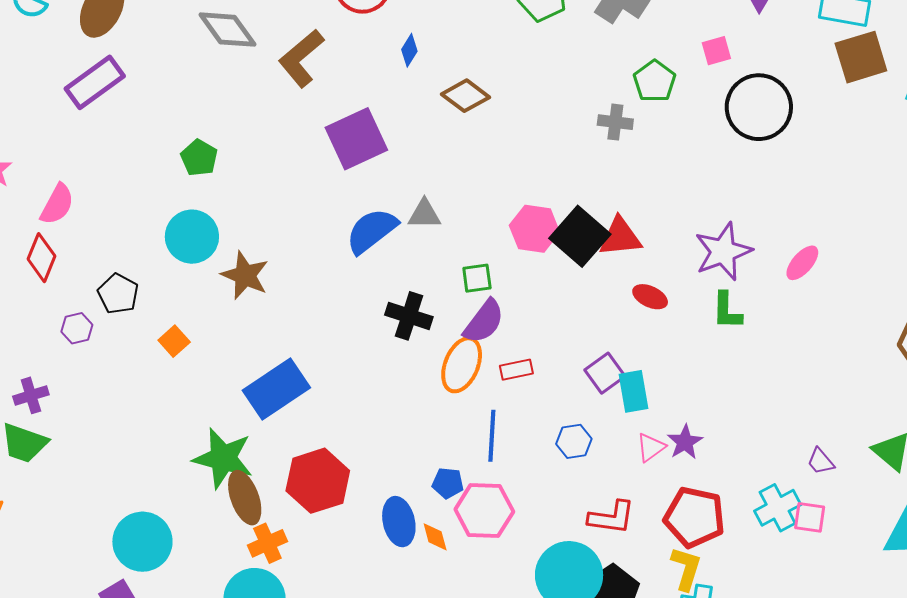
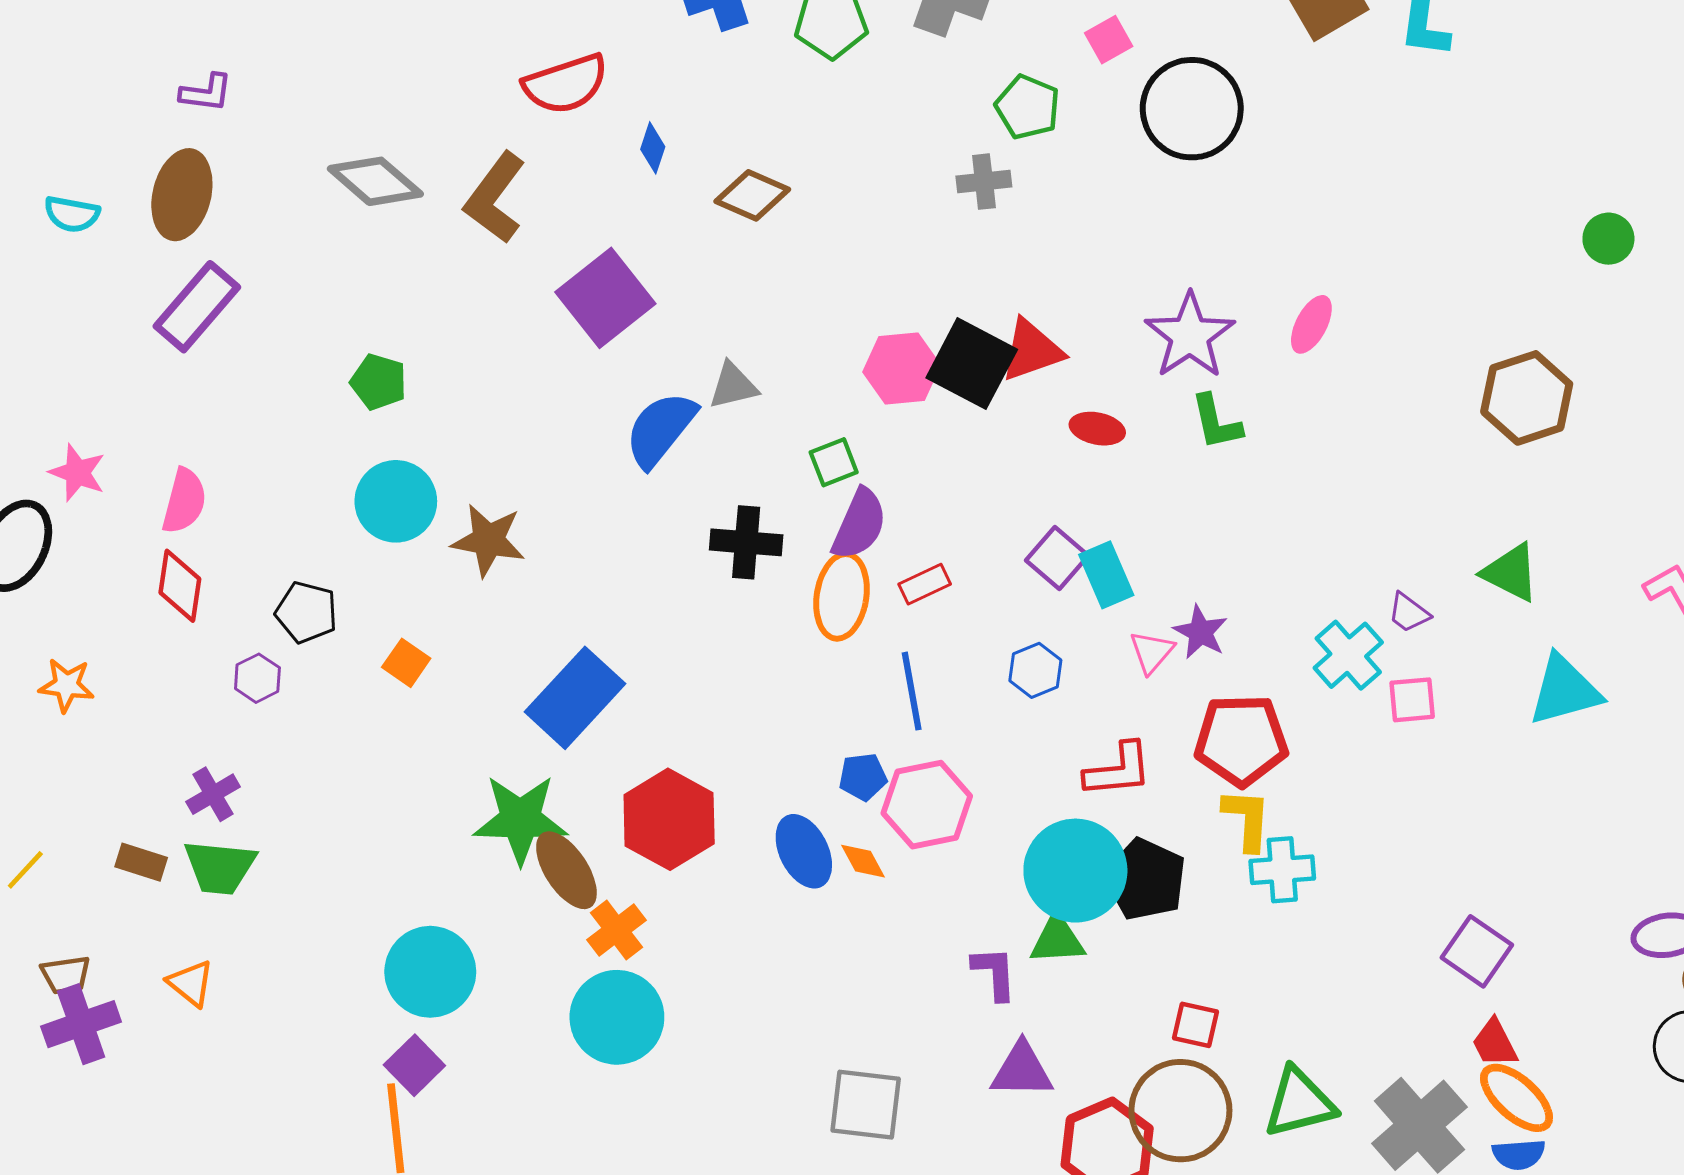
cyan cross: (778, 508) -> (1348, 655), moved

